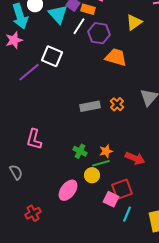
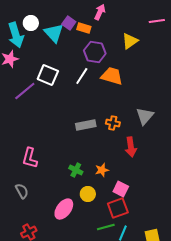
white line: (79, 26) -> (82, 76), moved
orange cross: (117, 104) -> (113, 123), turned -32
red arrow: (135, 158) -> (131, 147), moved, turned 60
green line: (101, 163) -> (106, 227), moved
gray semicircle: (16, 172) -> (22, 191), moved
pink square: (111, 199) -> (121, 189), moved

